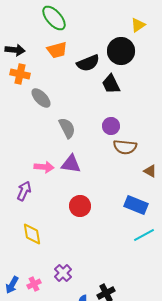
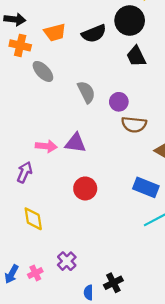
orange trapezoid: (57, 50) -> (55, 32), moved
black trapezoid: (111, 84) -> (136, 56), moved
gray semicircle: (67, 128) -> (86, 92), moved

